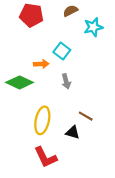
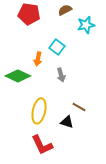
orange arrow: (41, 64) -> (38, 59), turned 104

